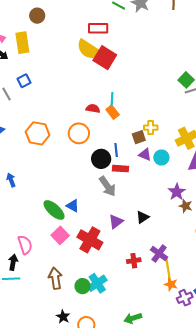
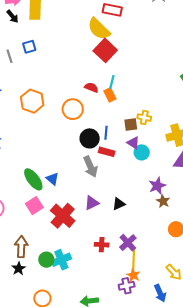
red square: (105, 58) -> (105, 50), moved
cyan circle: (161, 158) -> (142, 152), moved
purple cross: (185, 298) -> (127, 286), moved
black star: (63, 317) -> (19, 269), moved

